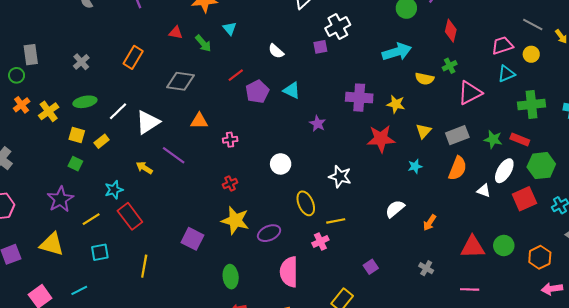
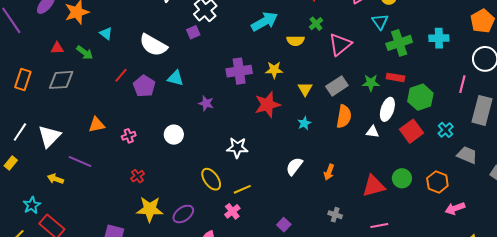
white semicircle: (276, 51) -> (153, 45), size x1.8
cyan triangle: (506, 74) -> (380, 22), moved, turned -30
gray diamond: (180, 81) -> (61, 80), moved
white circle: (281, 164) -> (174, 135), moved

